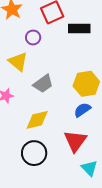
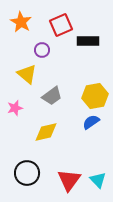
red triangle: (75, 141) -> (69, 180), moved
black circle: (34, 153) -> (27, 173), moved

